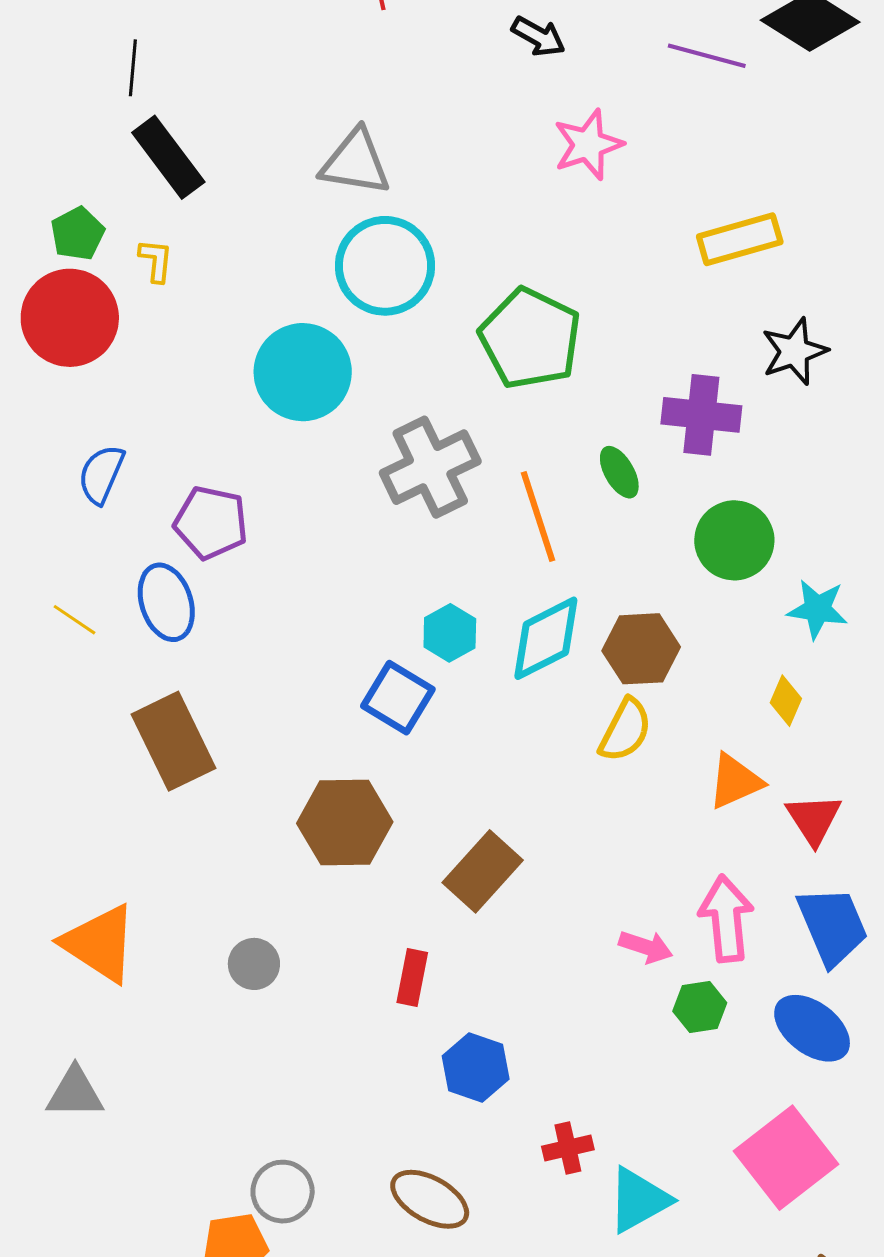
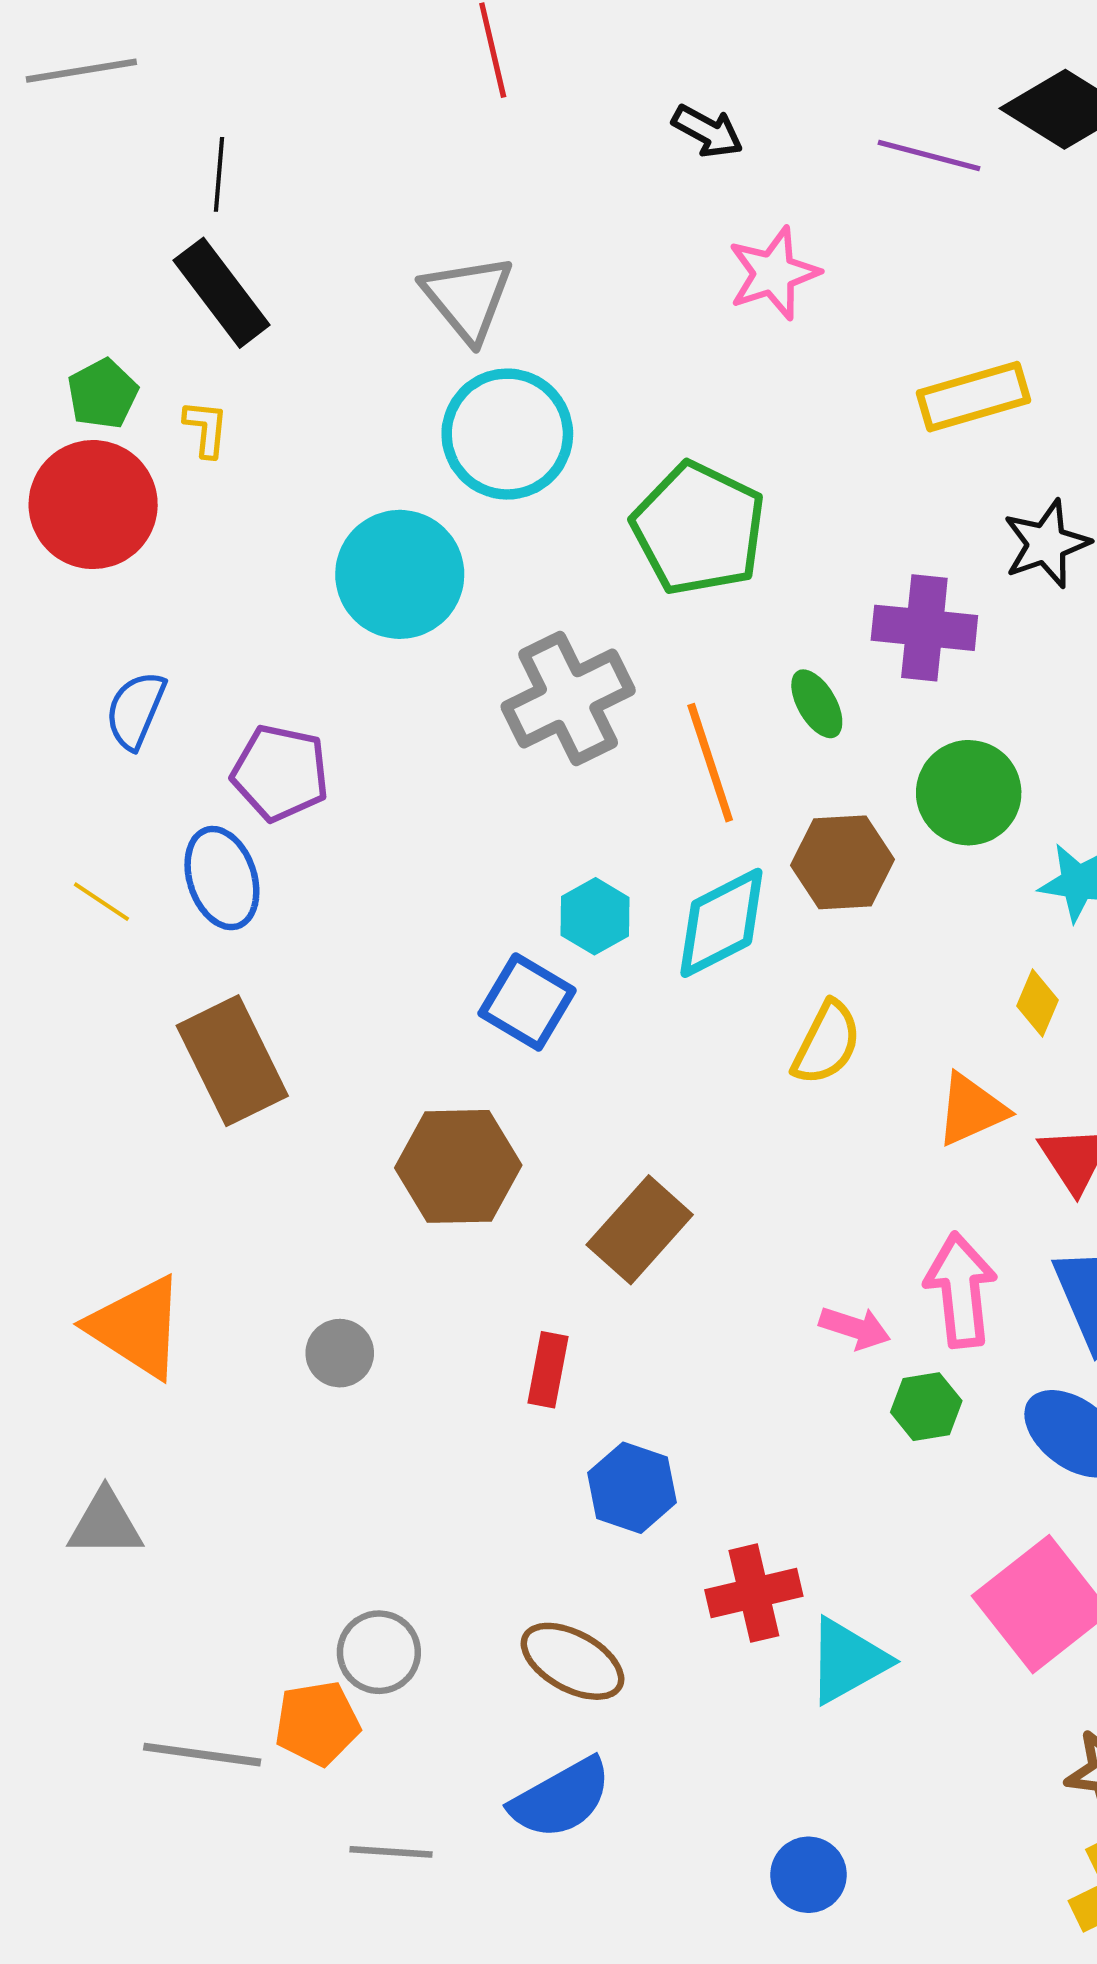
black line: (133, 68) -> (219, 174), moved
gray triangle: (355, 162) -> (468, 298), turned 42
brown hexagon: (641, 649) -> (843, 862), moved
red cross: (568, 1148) -> (754, 1593), size x1.4

